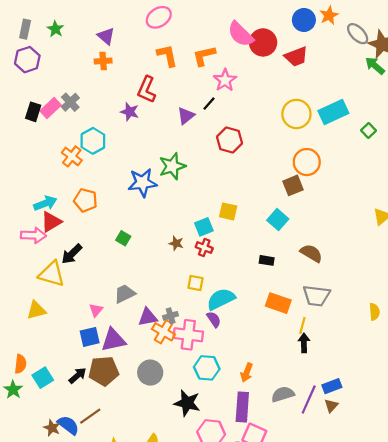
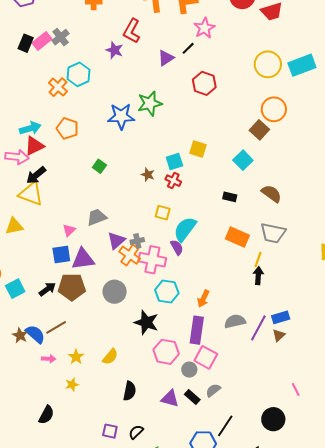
brown square: (293, 185) -> (259, 130), turned -30
black arrow: (72, 254) -> (36, 175), moved
cyan semicircle: (221, 299) -> (185, 229), turned -32
purple triangle: (148, 317) -> (116, 241), turned -36

